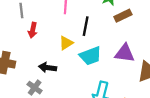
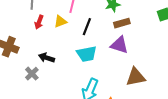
yellow triangle: (66, 43) -> (60, 21), moved
purple triangle: (125, 53) -> (119, 45), moved

